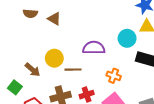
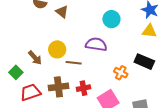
cyan circle: (127, 38) -> (111, 19), moved
orange cross: (114, 76) -> (121, 73), moved

